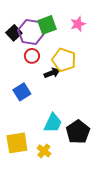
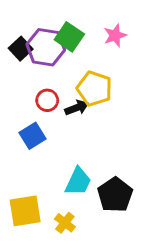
green square: (47, 25) -> (69, 37), turned -36
red circle: (32, 56) -> (47, 100), moved

